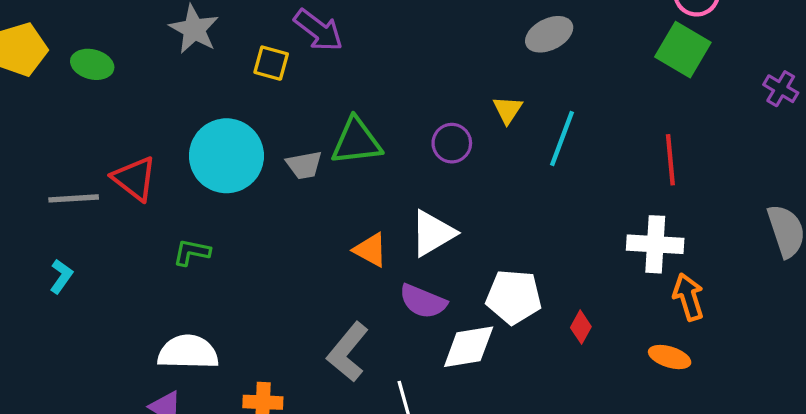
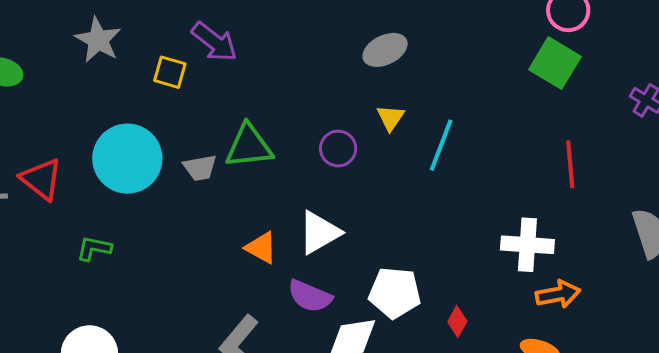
gray ellipse: (549, 34) -> (385, 50), moved
red line: (670, 160) -> (570, 164), moved
orange arrow: (688, 297) -> (558, 294), turned 96

